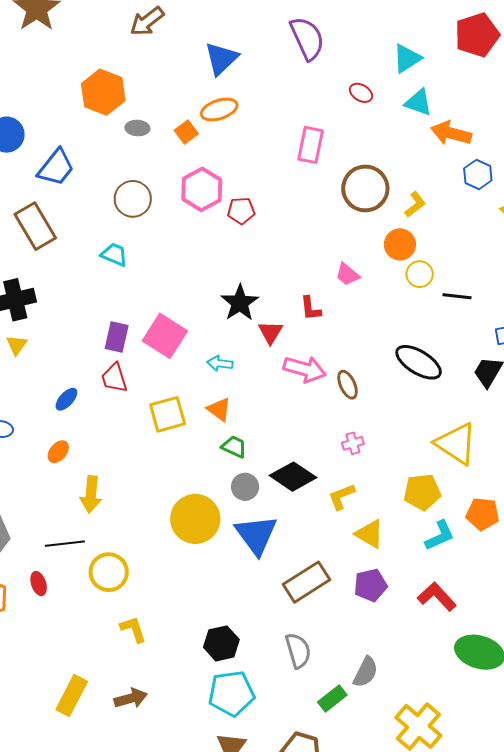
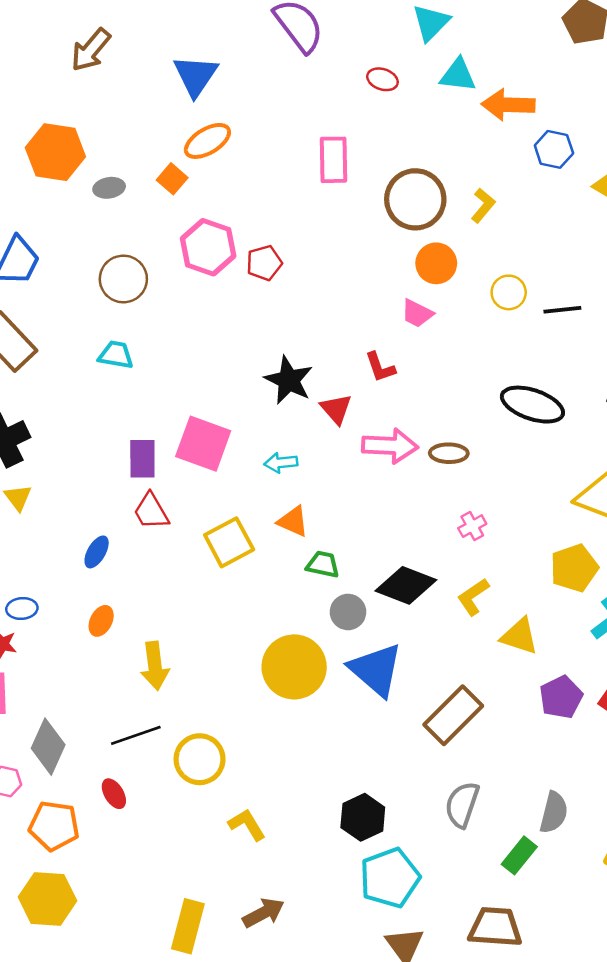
orange circle: (400, 244) -> (436, 263), moved
brown ellipse: (348, 385) -> (449, 453), turned -52
purple pentagon: (371, 585) -> (561, 697), moved
gray semicircle: (298, 651) -> (462, 805), turned -132

